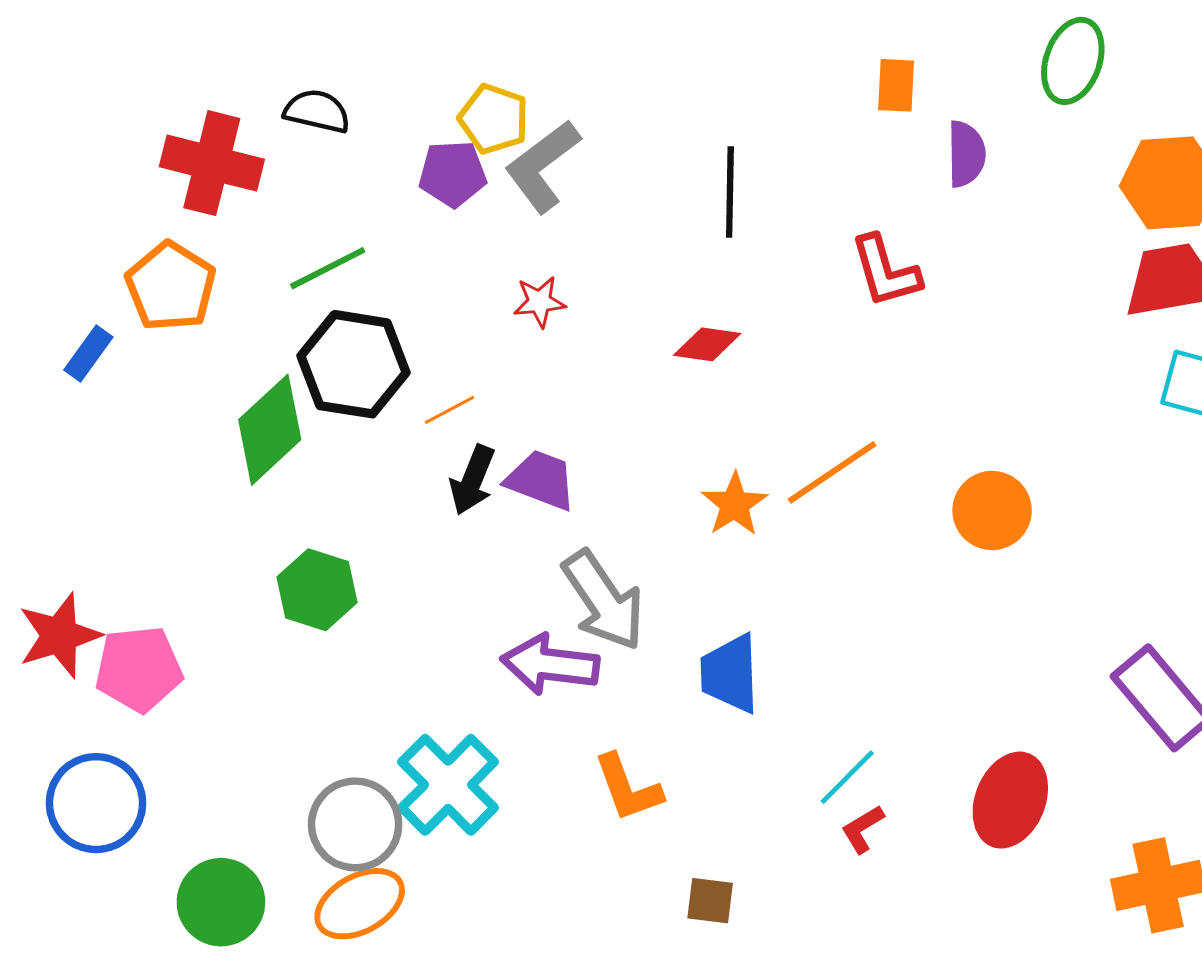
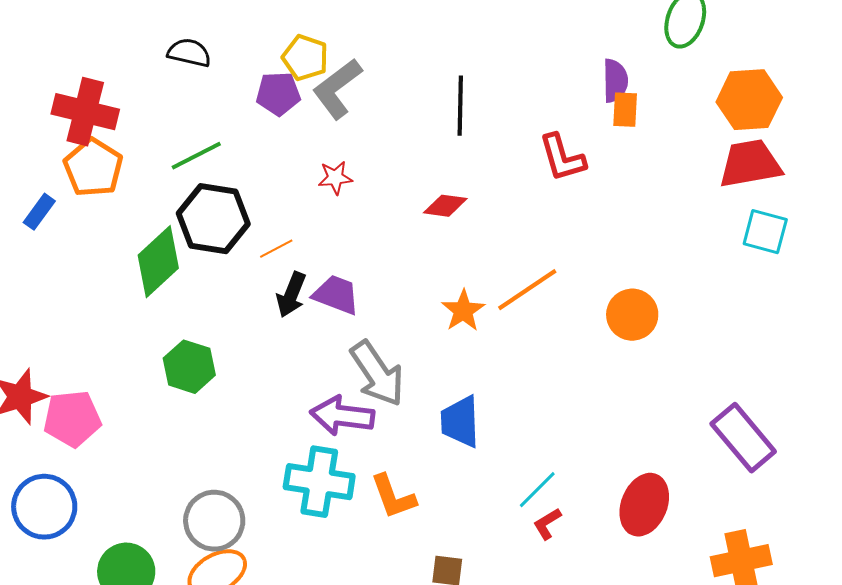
orange rectangle: (896, 85) -> (625, 110), moved
red cross: (212, 163) -> (85, 112), moved
cyan cross: (448, 785) -> (319, 482), moved, turned -36

